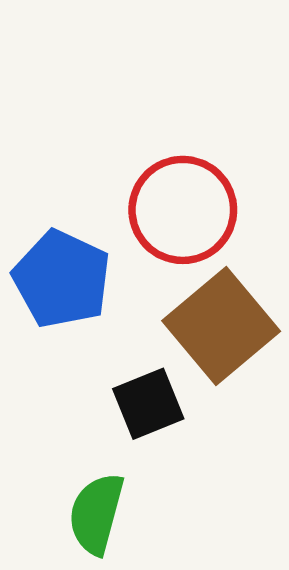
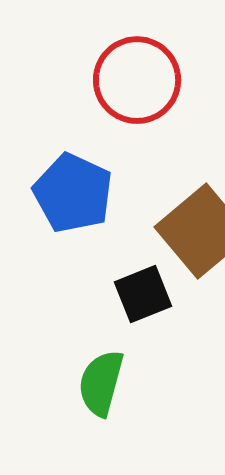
red circle: (183, 210) -> (137, 80), moved

